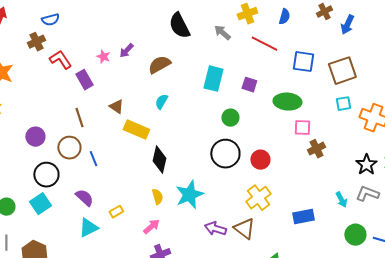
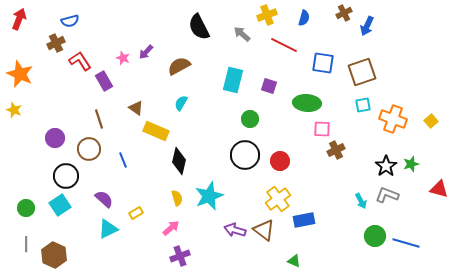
blue line: (93, 159) -> (123, 160), moved
blue rectangle: (303, 217) -> (304, 220), moved

